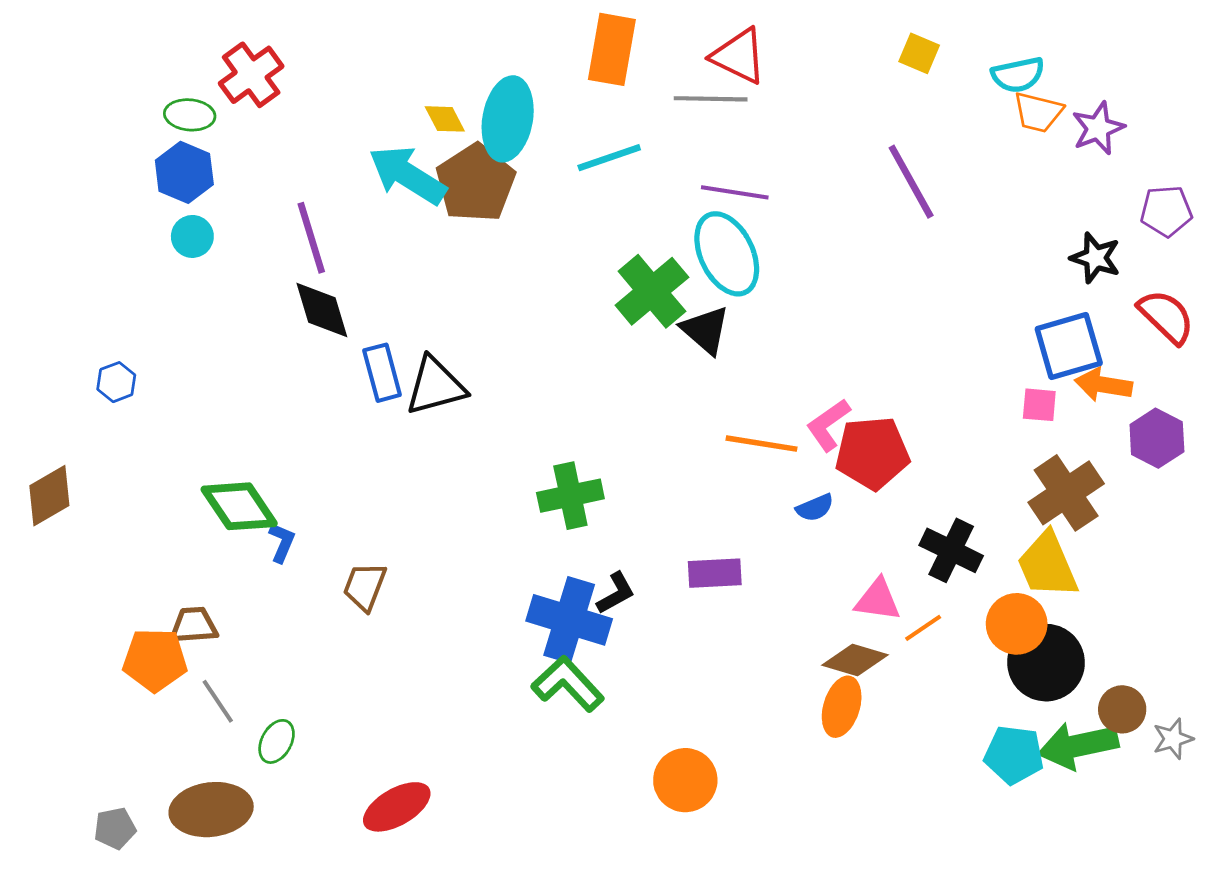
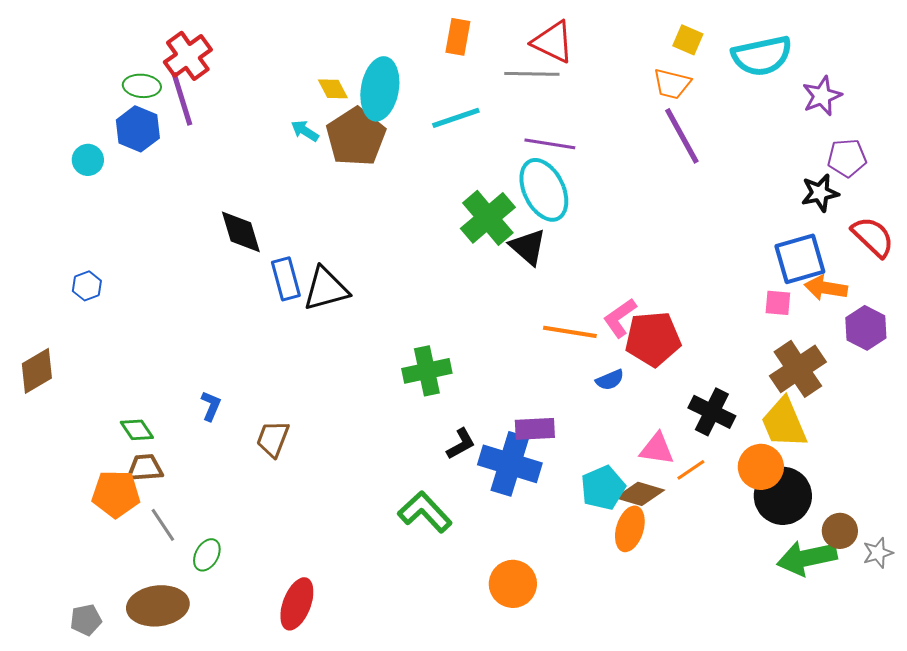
orange rectangle: (612, 49) -> (458, 37), size x0.7
cyan semicircle: (1018, 75) -> (762, 56), size x1.5
orange trapezoid: (1038, 112) -> (672, 84), moved
cyan arrow: (407, 175) -> (305, 131), size x0.5
purple pentagon: (1166, 211) -> (847, 158), moved
cyan circle: (192, 236) -> (88, 160), moved
purple line: (311, 238) -> (182, 99), moved
black star: (1095, 258) -> (820, 193), turned -30
green diamond: (239, 506) -> (137, 430), moved, size x0.6
blue cross: (569, 620) -> (510, 464), moved
cyan pentagon: (1014, 755) -> (603, 488), moved, turned -30
red ellipse: (397, 807) -> (297, 604), turned -39

